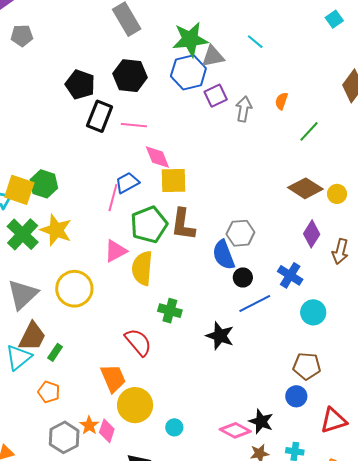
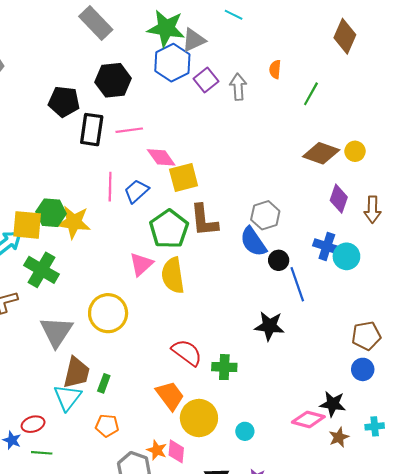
green star: (190, 39) -> (166, 28), turned 30
pink line: (113, 198) -> (110, 187), moved
yellow star: (56, 230) -> (74, 222), moved
blue line: (255, 304) -> (297, 284), turned -68
green cross: (170, 311) -> (224, 367), moved
cyan circle: (313, 312) -> (346, 256), moved

